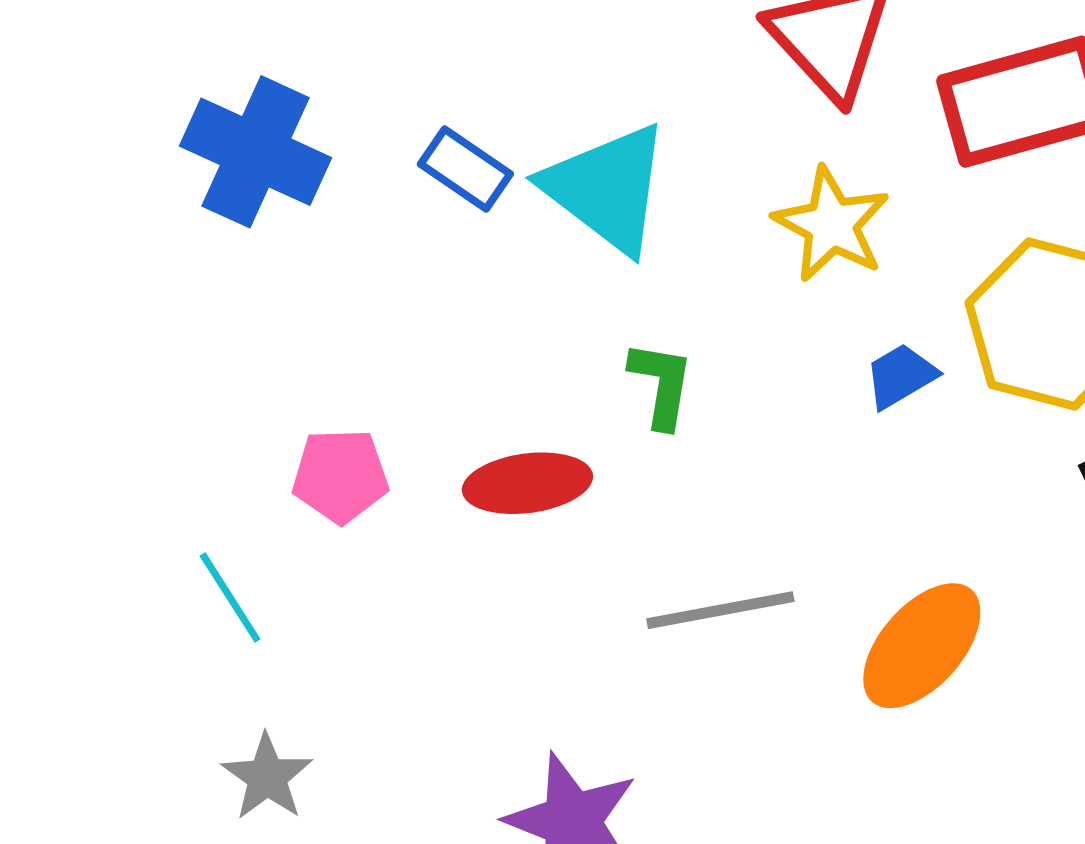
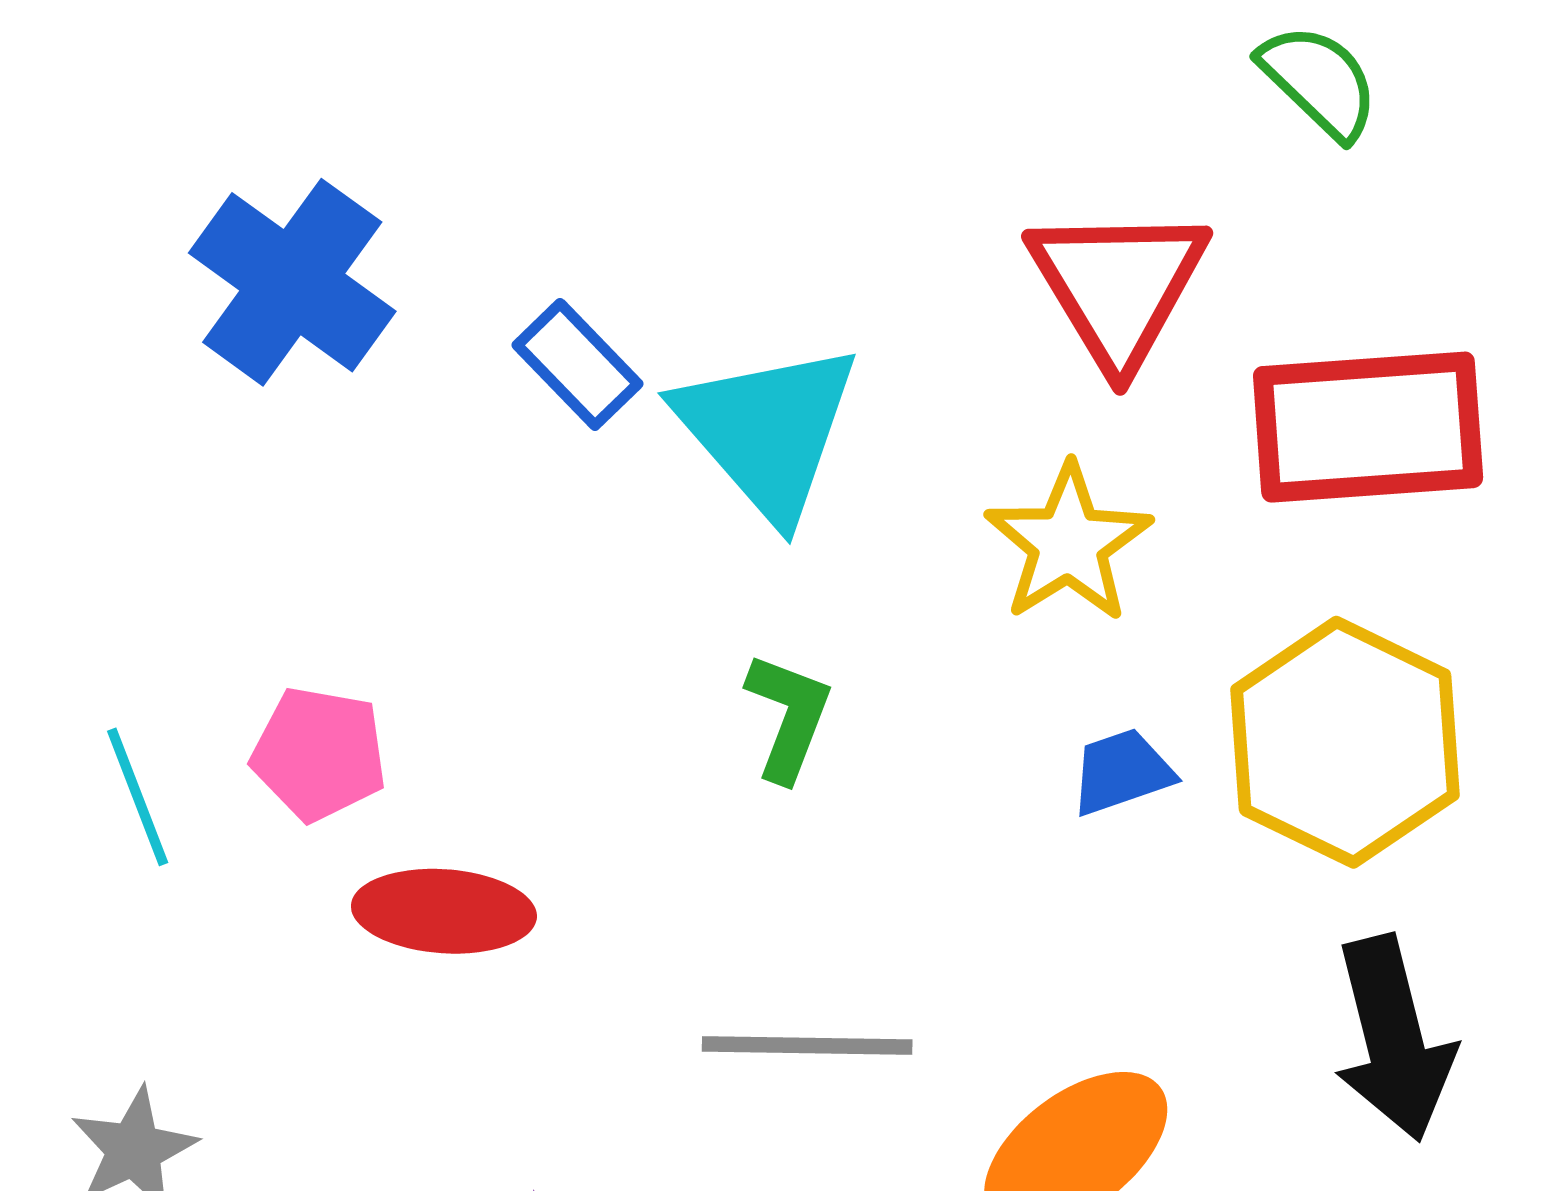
red ellipse: (527, 483) -> (444, 911), moved
cyan line: (230, 597) -> (138, 797), moved

